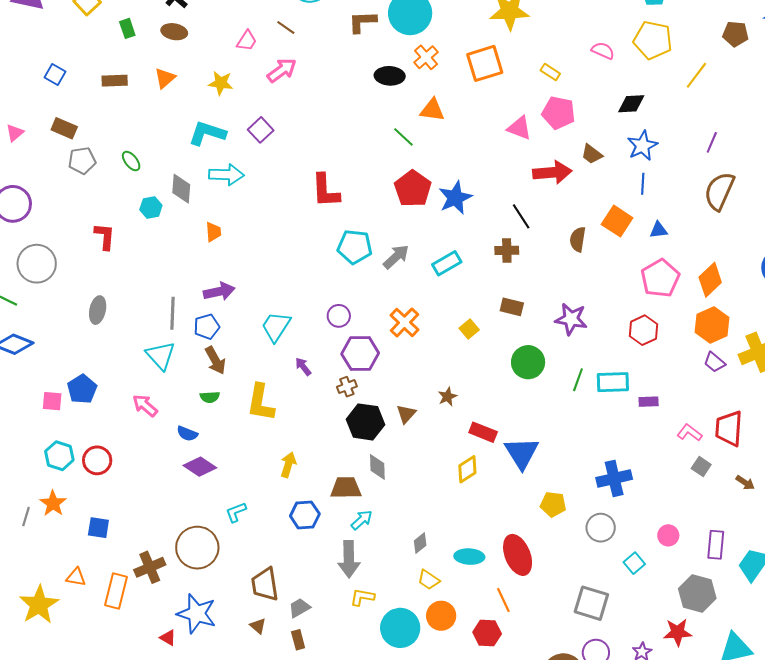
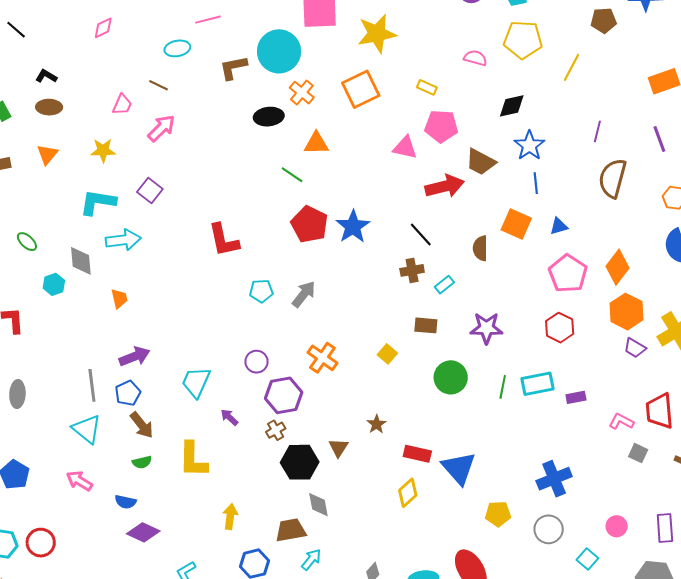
brown trapezoid: (592, 154) -> (481, 162), size x1.4
cyan pentagon: (355, 247) -> (261, 291), size x0.7
cyan rectangle: (447, 263) -> (444, 285), moved, size x0.7

